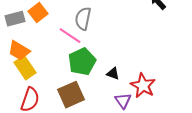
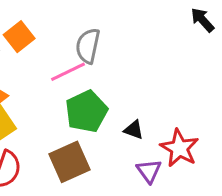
pink line: (70, 36) -> (68, 72), turned -60

